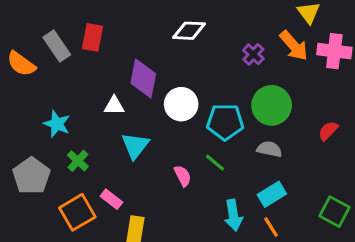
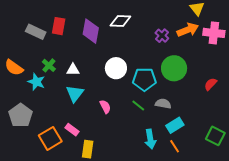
gray rectangle: (57, 46) -> (36, 32), turned -30
orange arrow: (294, 46) -> (188, 30), turned -70
orange semicircle: (21, 64) -> (14, 68), moved
purple diamond: (143, 78) -> (91, 31), moved
cyan triangle: (135, 146) -> (75, 94), moved
gray semicircle: (269, 149) -> (163, 104), moved
green cross: (78, 161) -> (49, 65), moved
pink semicircle: (183, 176) -> (105, 107), moved

